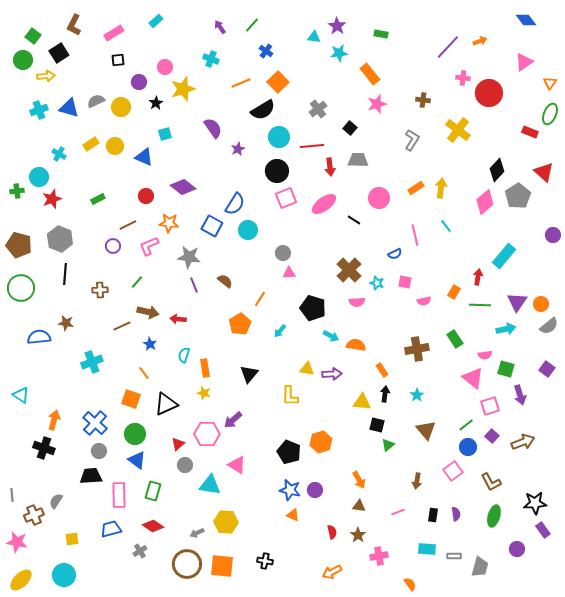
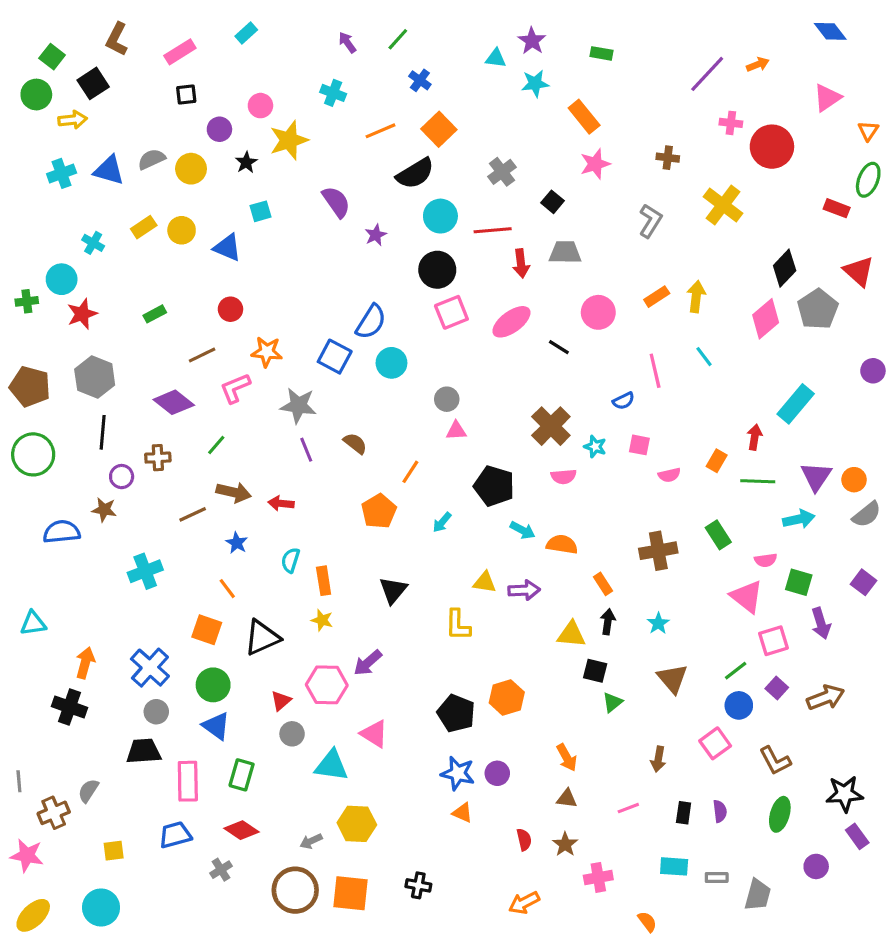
purple diamond: (183, 187) -> (174, 402), moved
purple circle: (113, 246) -> (122, 477), moved
cyan triangle: (21, 395) -> (33, 623), turned -42

